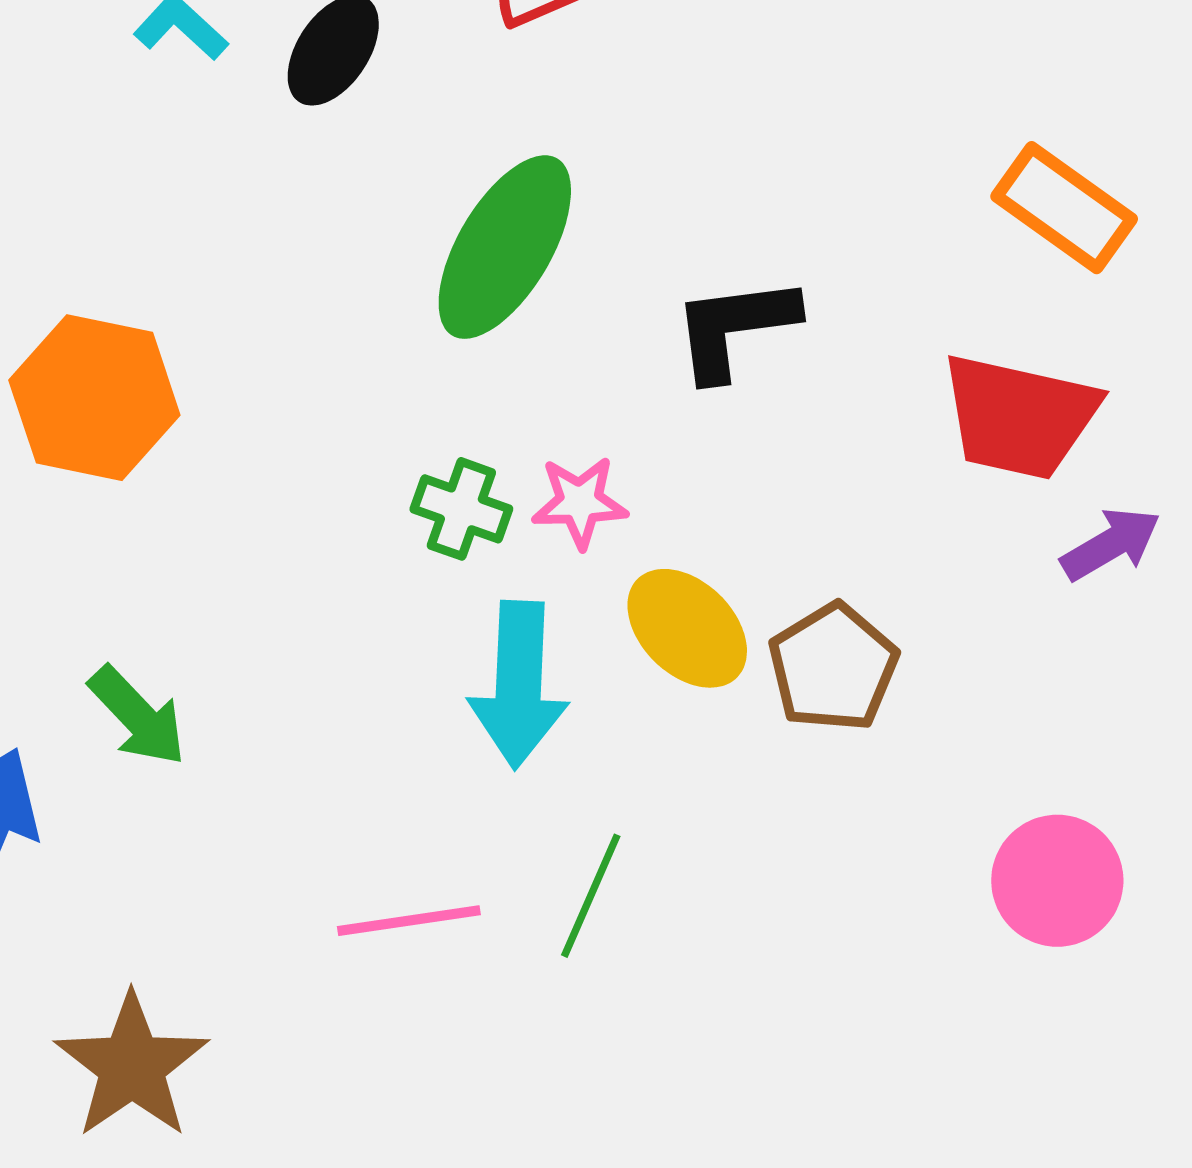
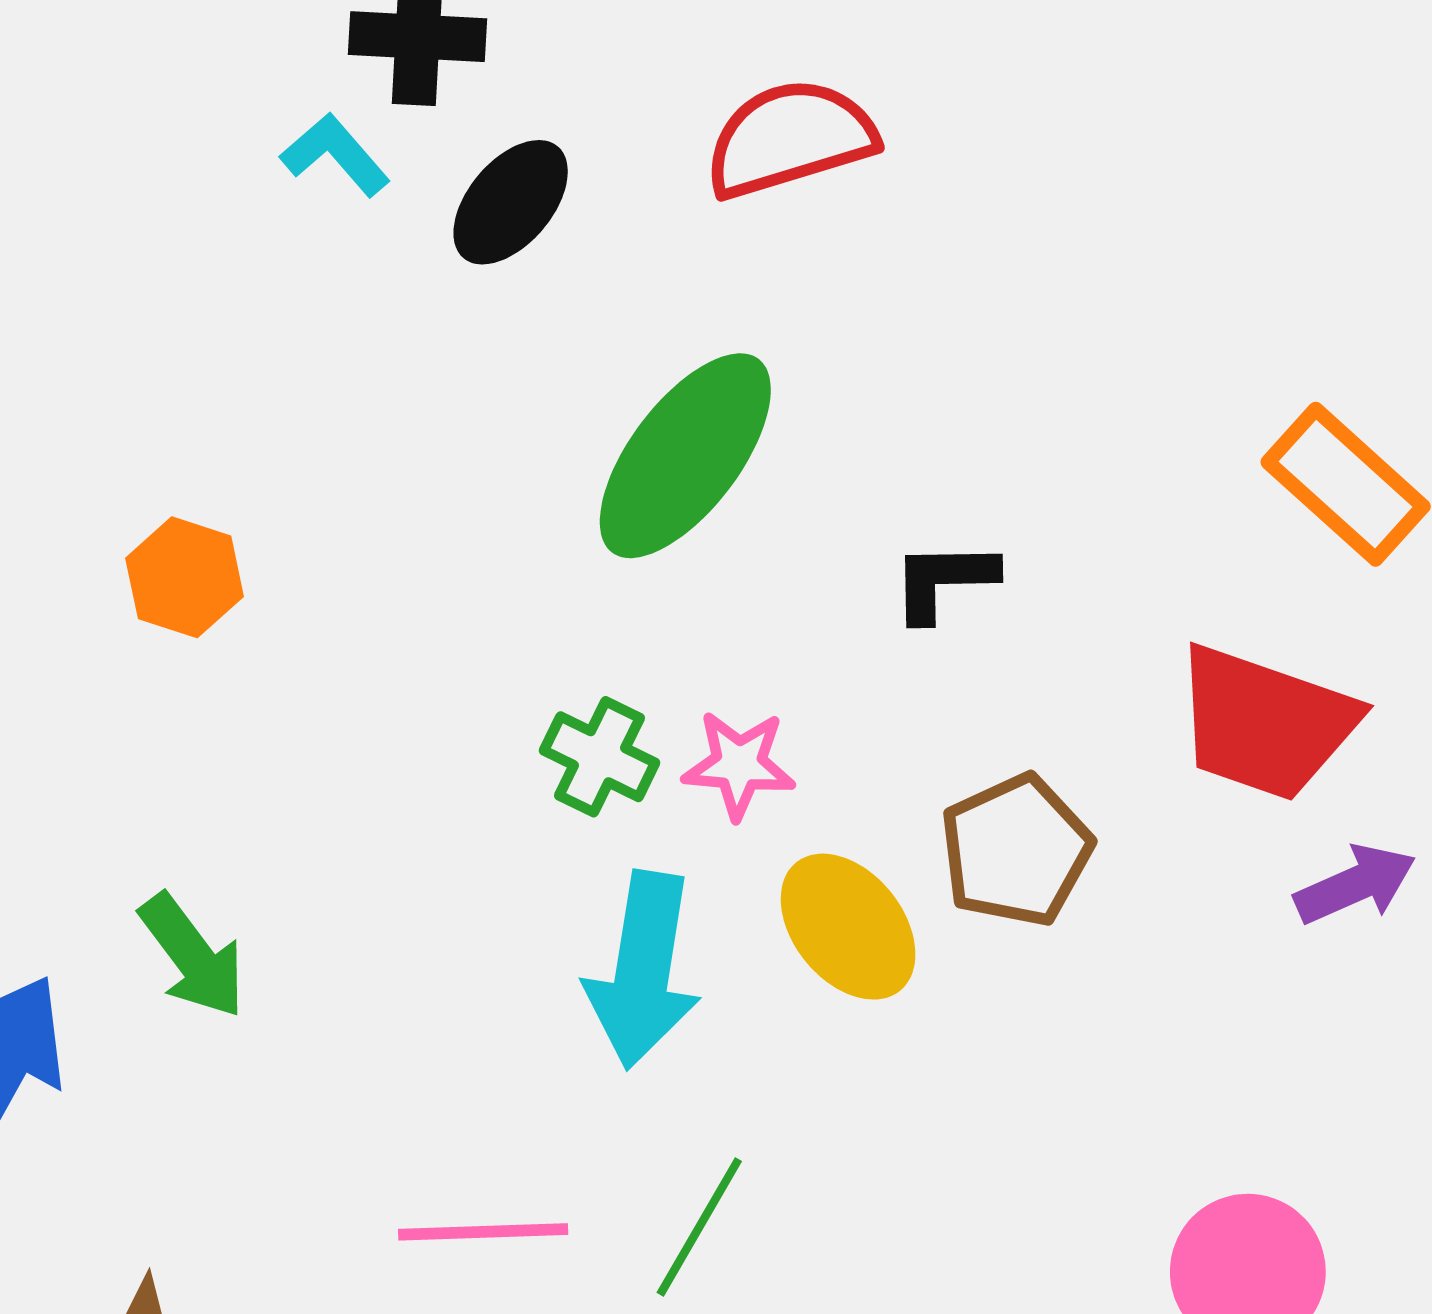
black L-shape: (735, 328) -> (944, 581), size x0.7
orange hexagon: (94, 398) -> (185, 577), size x0.6
brown pentagon: (833, 667) -> (1016, 850), moved

